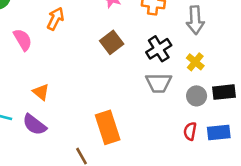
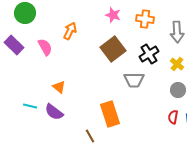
brown square: (112, 42) -> (113, 49), size x1.4
gray trapezoid: (159, 83) -> (134, 80), moved

